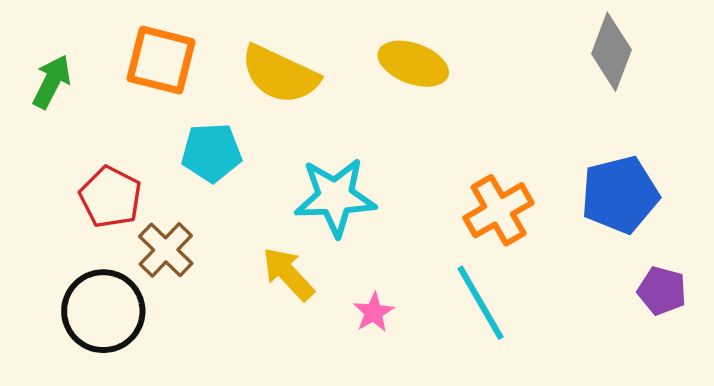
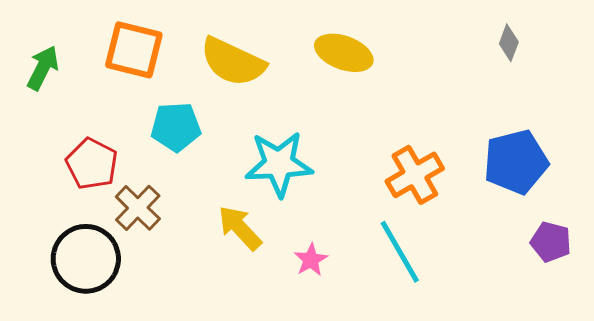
gray diamond: (611, 52) -> (509, 43), size x0.6

